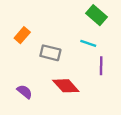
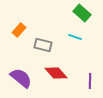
purple line: (101, 66) -> (90, 81), moved
purple semicircle: (25, 92) -> (21, 78), size x1.6

